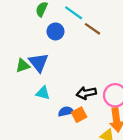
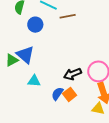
brown line: (92, 29) -> (68, 16), turned -35
blue semicircle: (66, 111) -> (57, 94), turned -32

